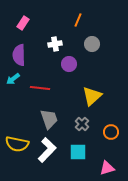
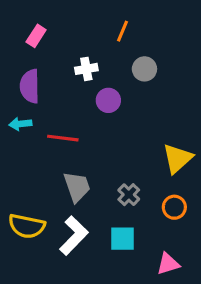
cyan arrow: (13, 79) -> (20, 124), turned 32
yellow triangle: (92, 96) -> (177, 158), moved

